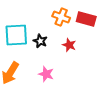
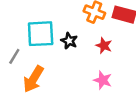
pink star: (46, 74) -> (103, 80), moved

